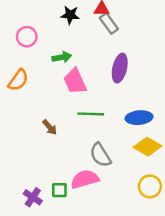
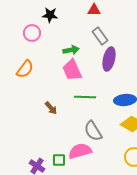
black star: (70, 15) -> (50, 15), moved
gray rectangle: (109, 23) -> (100, 36), moved
green arrow: (62, 57) -> (71, 50), moved

